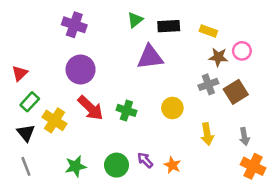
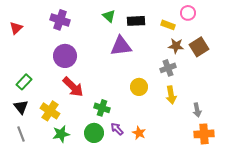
green triangle: (135, 20) -> (109, 16), turned -40
pink circle: (242, 51) -> (188, 13), moved
red triangle: (20, 73) -> (16, 28), moved
brown square: (236, 92) -> (199, 47), moved
green cross: (126, 110) -> (102, 108), moved
yellow cross: (54, 120) -> (50, 111), moved
yellow arrow: (207, 134) -> (171, 95), moved
orange cross: (253, 166) -> (204, 134), turned -30

